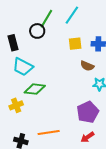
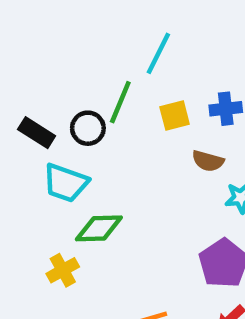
green line: (46, 19) -> (120, 102), moved
black circle: (37, 31) -> (88, 128), moved
black rectangle: (13, 43) -> (37, 133), turned -35

